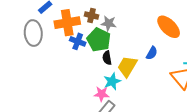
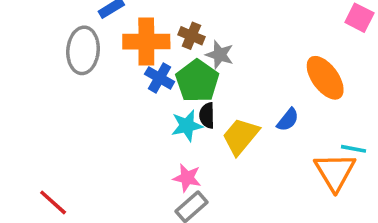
cyan star: (112, 81) -> (187, 126), moved

